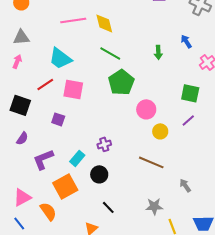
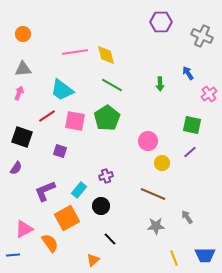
green pentagon: (121, 82) -> (107, 118), moved
purple semicircle: (22, 138) -> (16, 168), moved
gray star: (154, 206) -> (156, 226), moved
blue line: (19, 223) -> (13, 255), moved, turned -56

